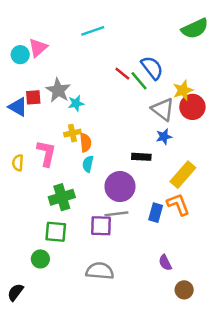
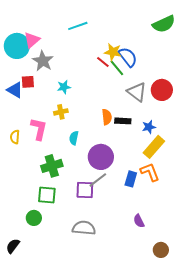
cyan circle: (20, 55) -> (17, 46), size x1.6
gray star: (58, 90) -> (43, 61), moved
yellow star: (183, 90) -> (113, 52), moved, turned 30
blue star: (164, 137) -> (149, 127), moved
orange semicircle: (86, 143) -> (107, 117), moved
black rectangle: (141, 157) -> (123, 121), moved
gray line: (116, 214) -> (98, 180), turned -30
brown circle: (184, 290) -> (161, 250), moved

